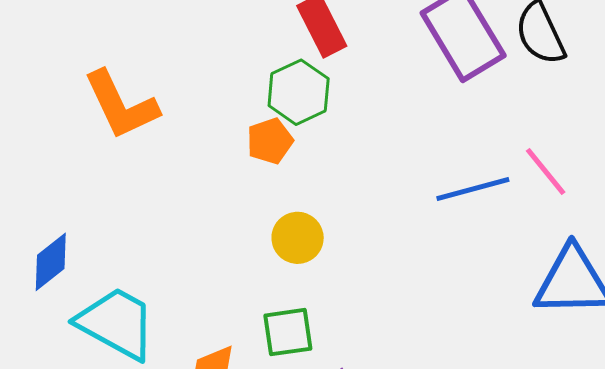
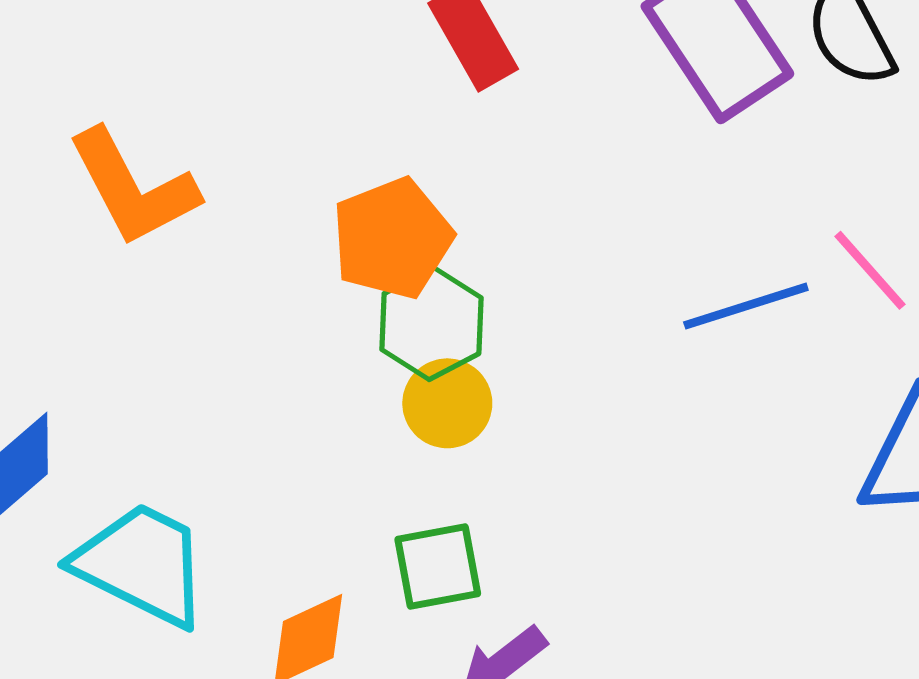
green hexagon: (299, 92) -> (431, 324), moved
orange pentagon: (270, 141) -> (392, 238), size x1.5

